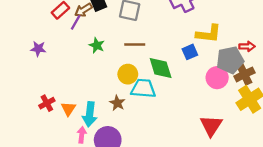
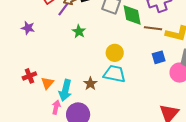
brown line: (135, 44) -> (153, 28), moved
blue square: (190, 52) -> (159, 57), moved
green diamond: (161, 68) -> (132, 15), moved
yellow circle: (128, 74) -> (115, 53), moved

